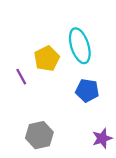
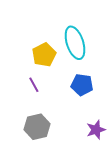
purple line: (21, 77) -> (34, 85), moved

